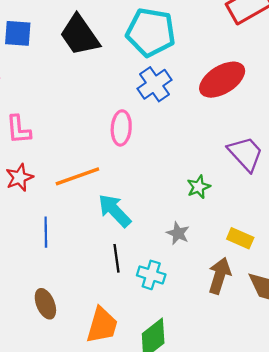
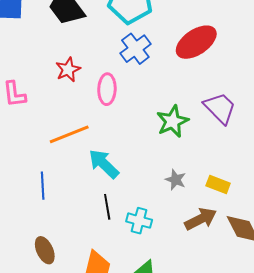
red star: (19, 177) -> (68, 70), moved
green star: (199, 187) -> (172, 121), moved, size x1.5
gray star: (178, 233) -> (176, 180), moved
brown arrow: (220, 276) -> (201, 219), turned 48

